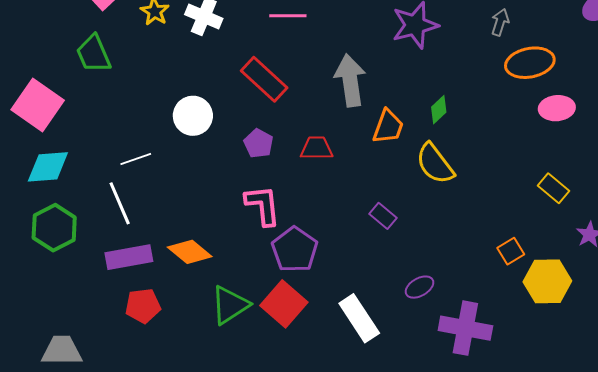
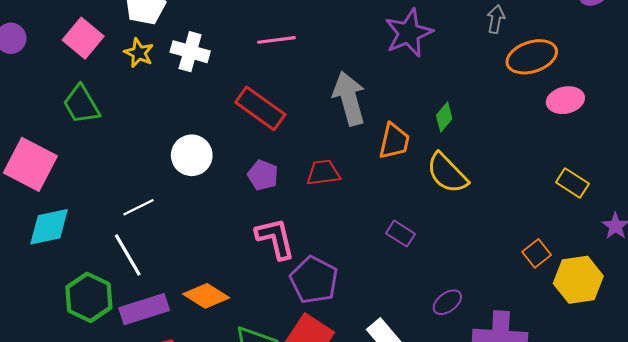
green hexagon: (54, 228) -> (89, 297), moved

